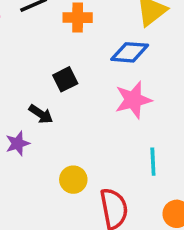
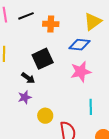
black square: (65, 79) -> (43, 59), size x1.5
purple star: (18, 143) -> (25, 97), moved

